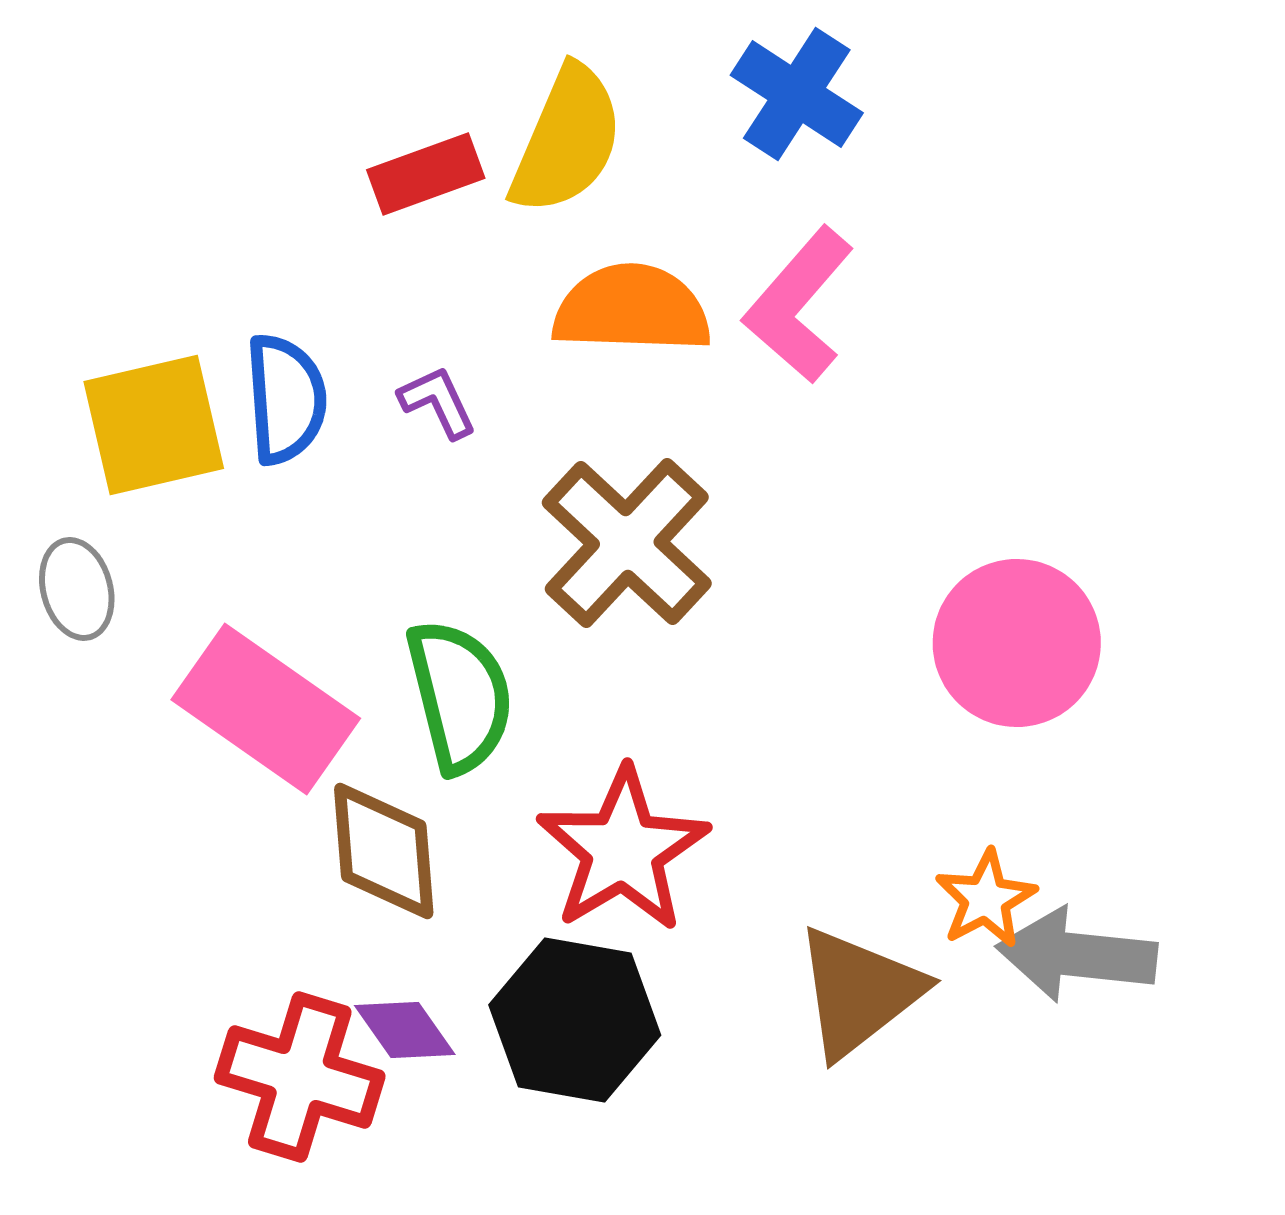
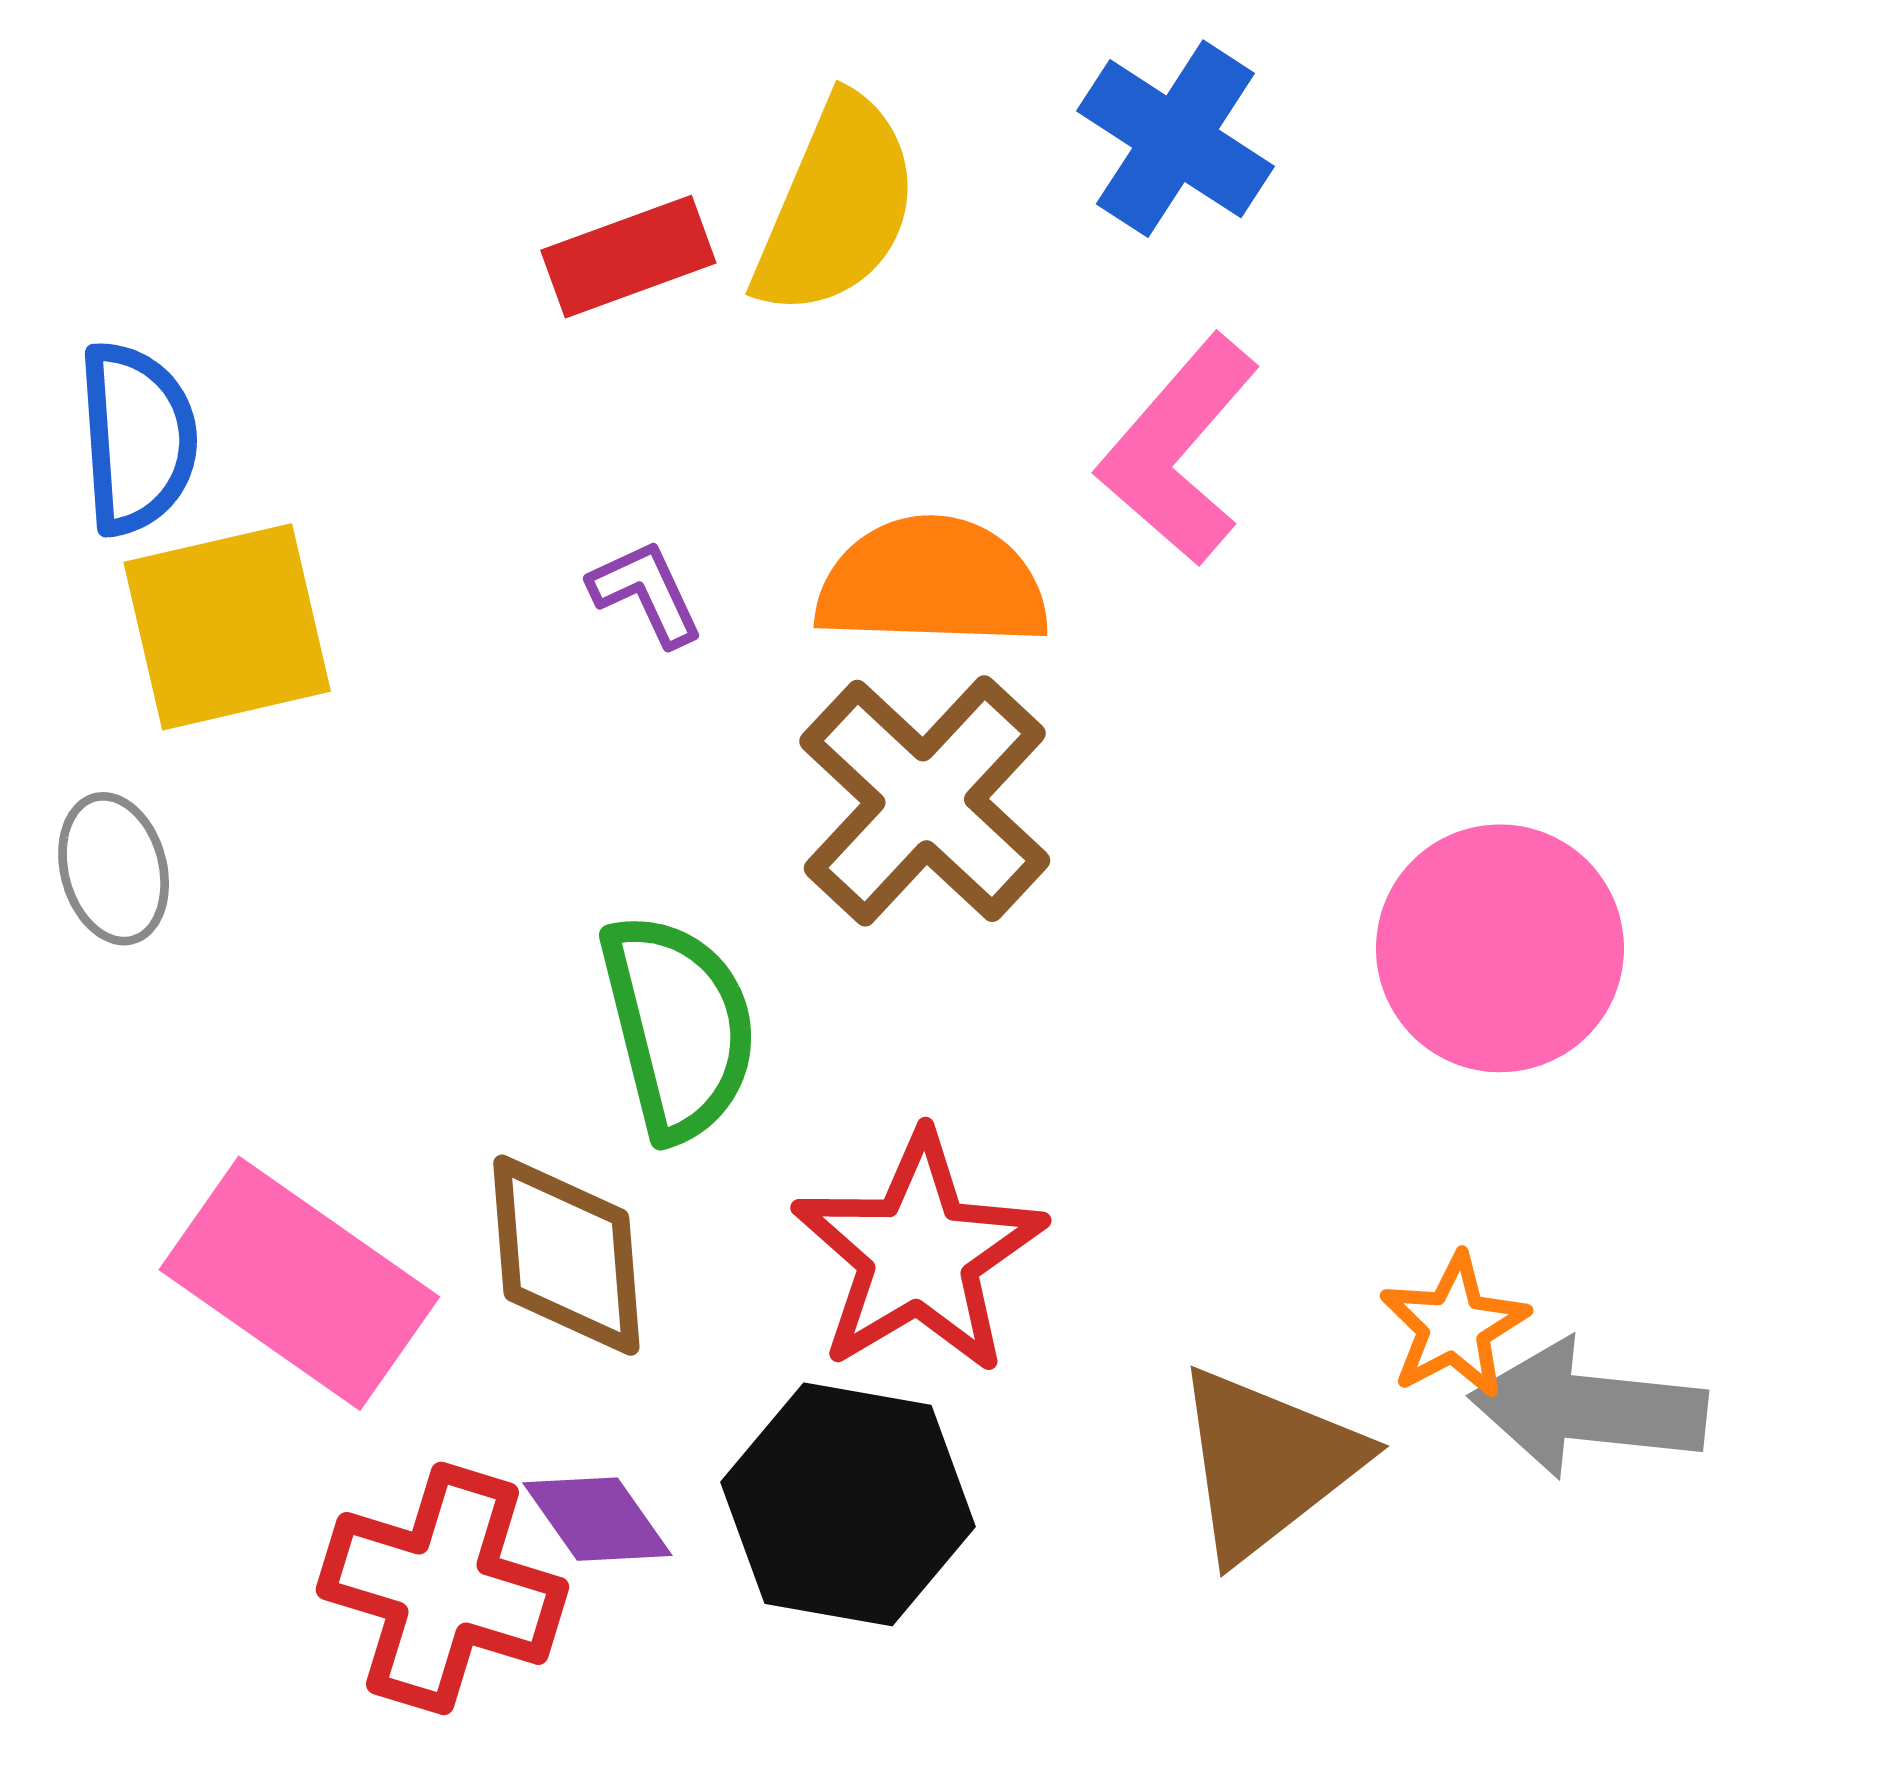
orange semicircle: (632, 309) -> (932, 583), moved
blue semicircle: (286, 399) -> (137, 438), moved
pink rectangle: (266, 709) -> (299, 1283), moved

